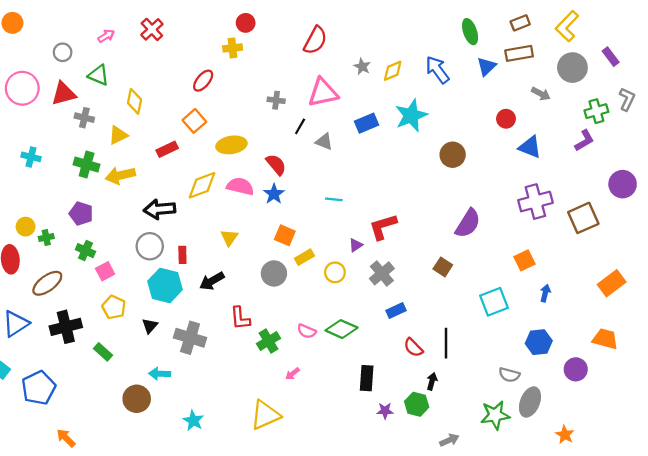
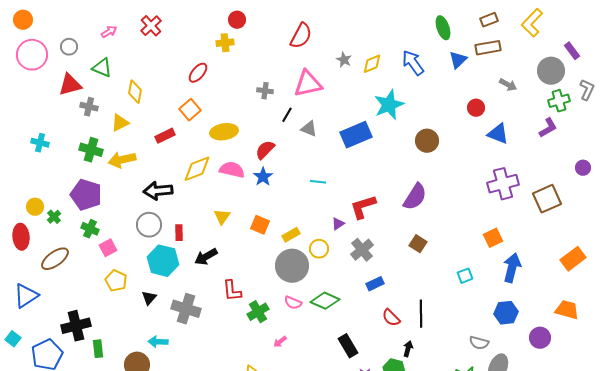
gray circle: (572, 68) -> (551, 71), moved
pink circle: (22, 88) -> (32, 55), moved
blue rectangle: (367, 123) -> (356, 135), moved, size x1.4
red semicircle: (276, 165) -> (265, 150), turned -95
purple circle: (623, 184) -> (583, 168), size x0.6
purple pentagon: (81, 214) -> (86, 195), size x1.4
purple semicircle: (468, 223) -> (415, 197), moved
orange square: (285, 235) -> (260, 225), moved
green cross: (46, 238) -> (54, 217), turned -32
gray circle: (274, 273) -> (292, 266), moved, size x1.4
blue arrow: (545, 293) -> (512, 268), size x1.8
cyan square: (494, 302) -> (465, 276), size x0.6
black cross: (66, 327) -> (76, 326), moved
green rectangle: (103, 352) -> (98, 349), moved, turned 42
black rectangle: (367, 378) -> (348, 346), turned -35

